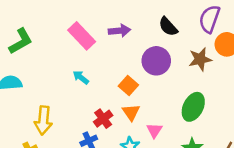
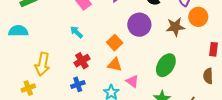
orange triangle: (131, 112) -> (115, 65), turned -49
red cross: (103, 119) -> (82, 61), moved
pink triangle: (154, 130) -> (132, 81), turned -32

